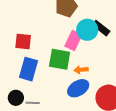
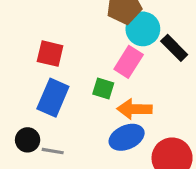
cyan circle: (87, 30) -> (143, 29), moved
green square: (60, 59) -> (103, 88), size x0.6
orange arrow: (81, 70) -> (135, 109), size x1.5

